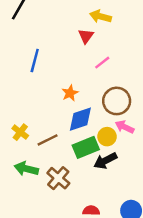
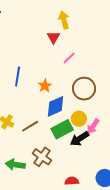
yellow arrow: (100, 16) -> (64, 20), turned 66
blue line: (35, 60) -> (18, 77), moved
pink arrow: (125, 127) -> (93, 126), moved, turned -77
green arrow: (26, 169) -> (15, 165), moved

